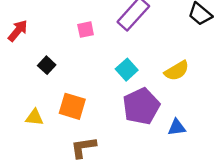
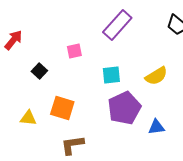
pink square: (86, 30) -> (74, 51), moved
cyan square: (127, 70) -> (111, 75), turned 36

